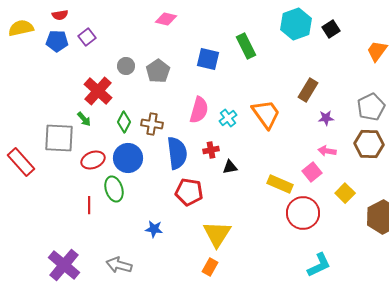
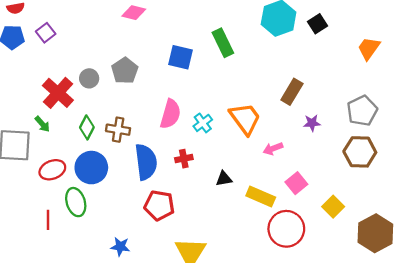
gray circle: (126, 66) -> (89, 78), moved
pink arrow: (327, 151) -> (273, 149), moved, turned -30
black triangle: (230, 167) -> (224, 179), moved

